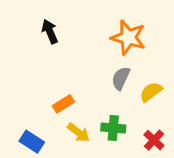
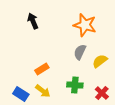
yellow arrow: (78, 133) -> (43, 91), moved

